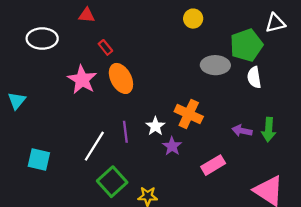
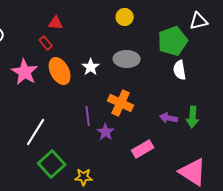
red triangle: (87, 15) -> (56, 23), moved
gray ellipse: (215, 65) -> (127, 59), moved
white star: (155, 126) -> (91, 67), moved
purple line: (125, 132) -> (88, 116), moved

